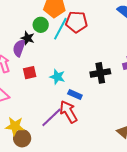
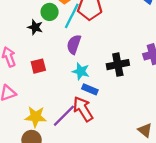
purple semicircle: (19, 48) -> (74, 44), moved
cyan star: (57, 77) -> (81, 71), moved
yellow star: (15, 126) -> (36, 117), moved

